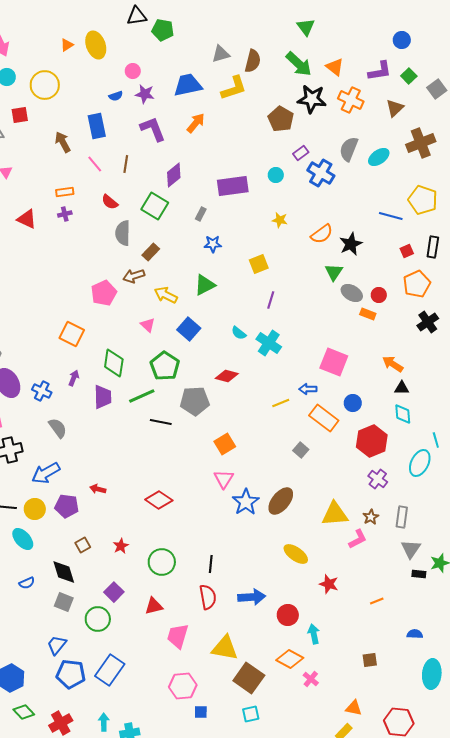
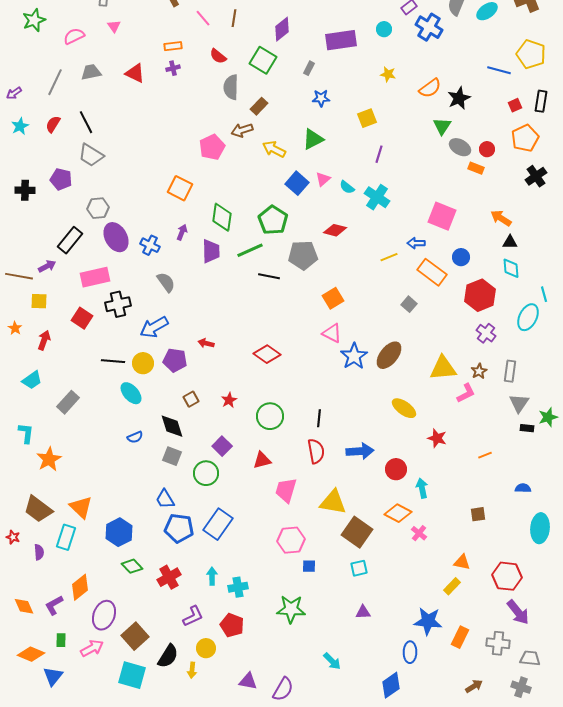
pink triangle: (148, 325) -> (323, 179), moved, turned 35
pink triangle: (224, 479) -> (332, 333), turned -35
blue trapezoid: (57, 645) -> (165, 499), turned -70

